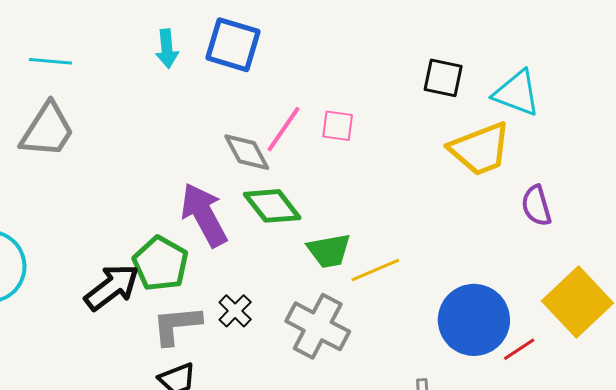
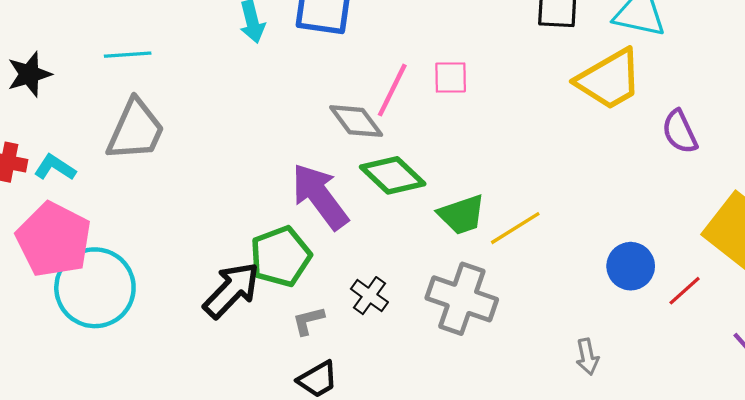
green pentagon: (160, 264) -> (281, 256), turned 30
blue circle: (474, 320) -> (631, 266), size x0.6
gray L-shape: (177, 325) -> (308, 321), size x0.6

